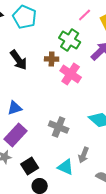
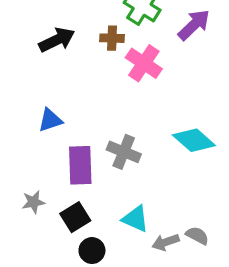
black arrow: (19, 60) -> (57, 40), turned -80
purple rectangle: (16, 135) -> (80, 165), moved, turned -45
gray arrow: (84, 155) -> (166, 242), moved, turned 49

